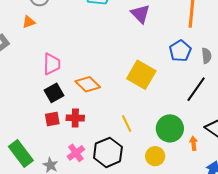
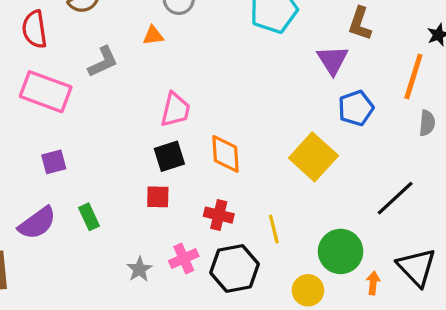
blue pentagon: (180, 51) -> (356, 108), moved
gray semicircle: (206, 56) -> (427, 123), moved
orange diamond: (88, 84) -> (225, 154), turned 30
red cross: (75, 118) -> (219, 215), moved
green rectangle: (21, 153) -> (89, 217), moved, size x0.6

